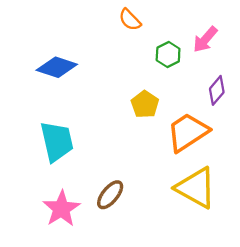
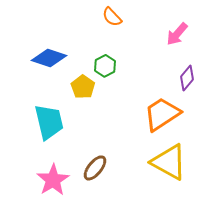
green hexagon: (168, 54) -> (105, 66), moved
yellow pentagon: (145, 104) -> (83, 87), moved

